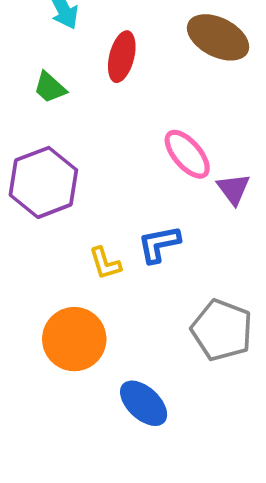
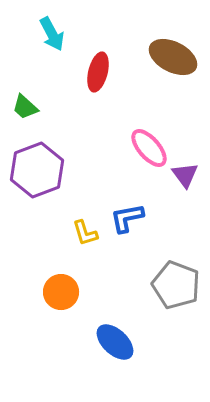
green trapezoid: (50, 87) -> (25, 107), moved
orange circle: (74, 339) -> (61, 292), size x0.7

